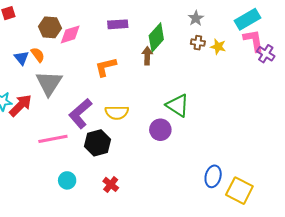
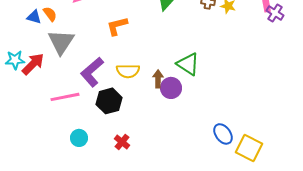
brown arrow: (147, 56) -> (158, 79), moved
blue triangle: (22, 58) -> (34, 17), turned -35
blue ellipse: (213, 176) -> (223, 134), turned -50

